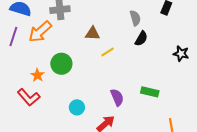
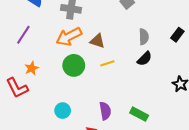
orange arrow: (40, 32) -> (69, 37), moved
purple line: (13, 36) -> (23, 35), moved
green circle: (61, 64) -> (74, 65), moved

